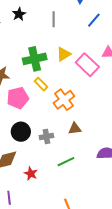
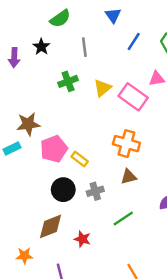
green cross: (35, 59) -> (68, 81), moved, size x0.7
yellow rectangle: (41, 84) -> (80, 159), moved
orange cross: (64, 100) -> (126, 144), moved, turned -30

